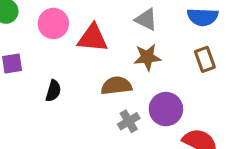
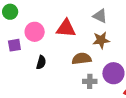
pink circle: (53, 23) -> (35, 32), moved
gray cross: (129, 121) -> (90, 81), turned 32

